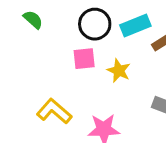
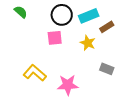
yellow star: (119, 71) -> (88, 43), moved

